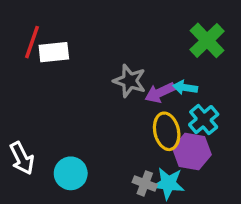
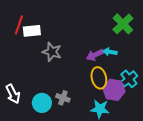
gray star: (130, 81) -> (52, 52), moved
cyan cross: (204, 120) -> (129, 79), moved
gray cross: (145, 183) -> (63, 98), moved

